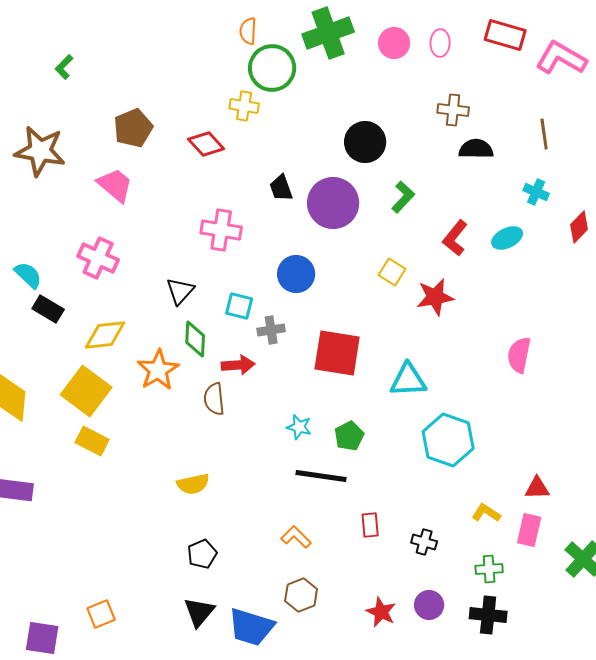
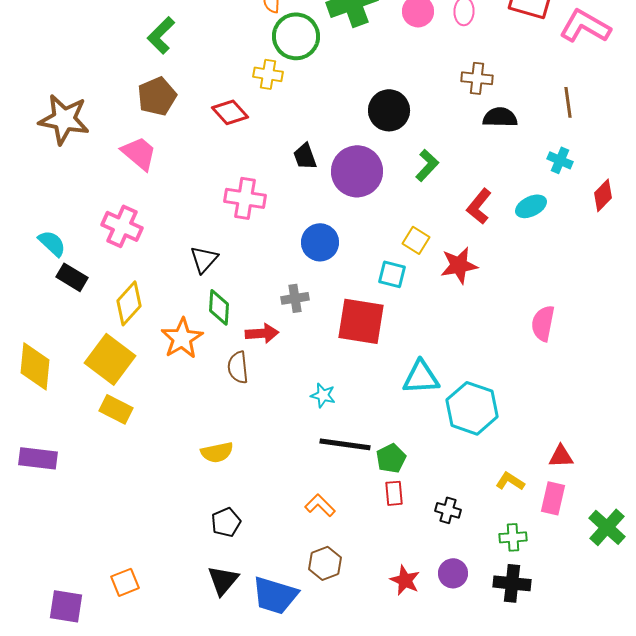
green L-shape: (64, 67) -> (161, 35), moved, size x1.5
cyan square: (239, 306) -> (392, 274), moved
yellow diamond: (105, 335) -> (129, 303), turned -42
cyan triangle: (408, 380) -> (421, 377), moved
green pentagon: (349, 436) -> (391, 458), moved

